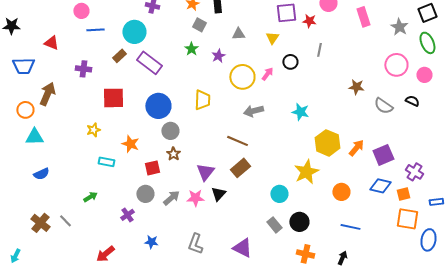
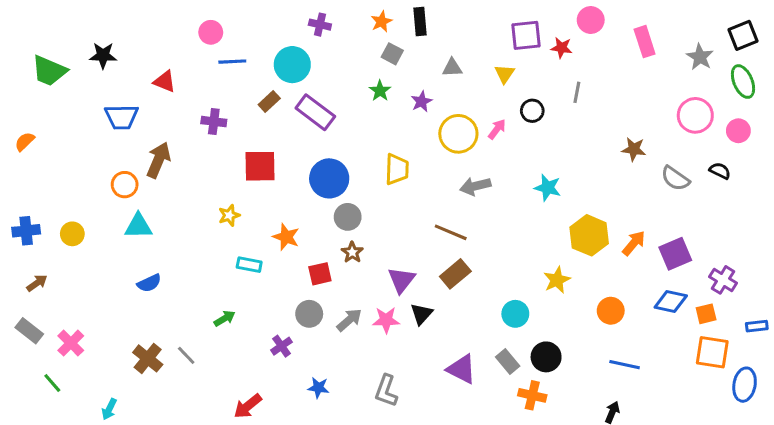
yellow star: (306, 172) -> (557, 280), size x0.7
purple triangle: (242, 248) -> (461, 369), moved
orange cross: (305, 254) -> (532, 395), moved

